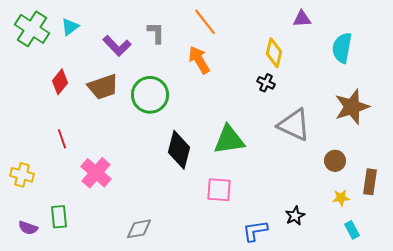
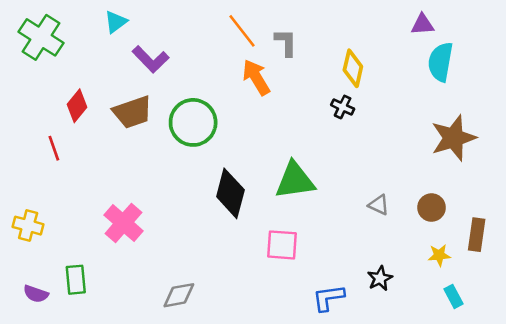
purple triangle: (302, 19) -> (422, 24), moved
orange line: (205, 22) -> (242, 31), moved
cyan triangle: (70, 27) -> (116, 22), moved
gray L-shape: (156, 33) -> (286, 43), moved
gray triangle: (294, 125) -> (379, 205), moved, size x0.5
red line: (62, 139) -> (54, 148), moved

